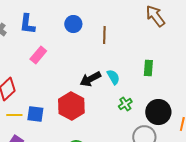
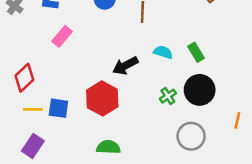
green rectangle: (148, 68) -> (196, 52), turned -35
cyan semicircle: (113, 77) -> (163, 52), moved, turned -42
black circle: (158, 112) -> (200, 90), moved

